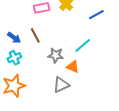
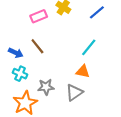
gray star: (56, 55) -> (46, 87), moved
cyan cross: (14, 58) -> (20, 74), turned -32

